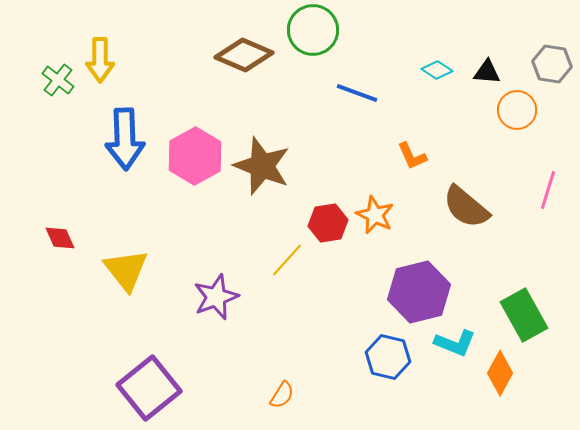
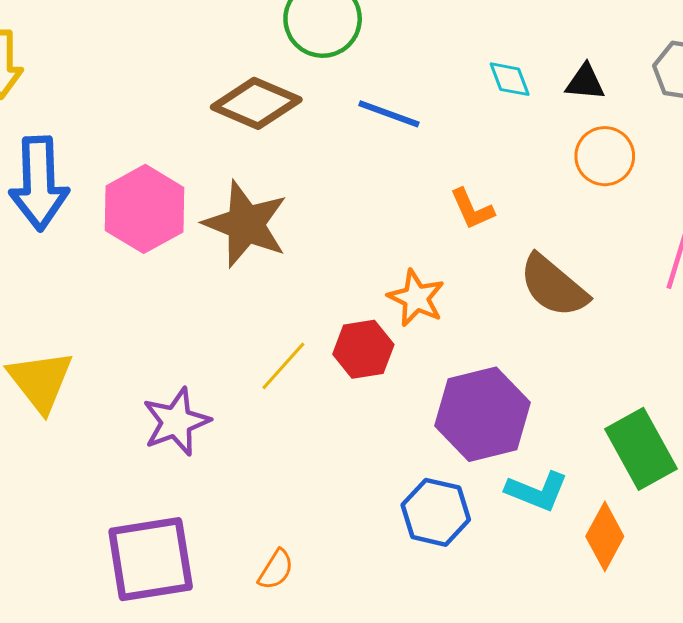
brown diamond: (244, 55) -> (256, 103), moved
cyan diamond: (437, 70) -> (510, 79), turned 36
orange circle: (517, 110) -> (605, 156), moved
red hexagon: (328, 223) -> (363, 349), moved
purple square: (149, 388) -> (151, 559), moved, turned 30

